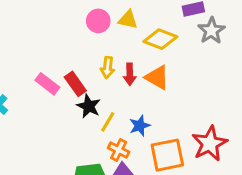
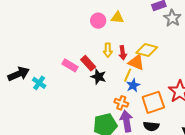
yellow diamond: (160, 39) -> (147, 50), moved
orange triangle: (157, 77) -> (136, 62), moved
yellow line: (108, 122) -> (128, 75), moved

